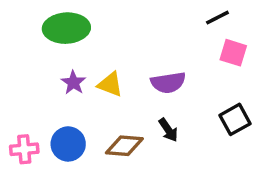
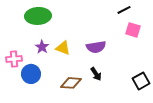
black square: (235, 119) -> (141, 81), moved
blue circle: (68, 144) -> (31, 74), moved
pink cross: (24, 149) -> (14, 59), moved

